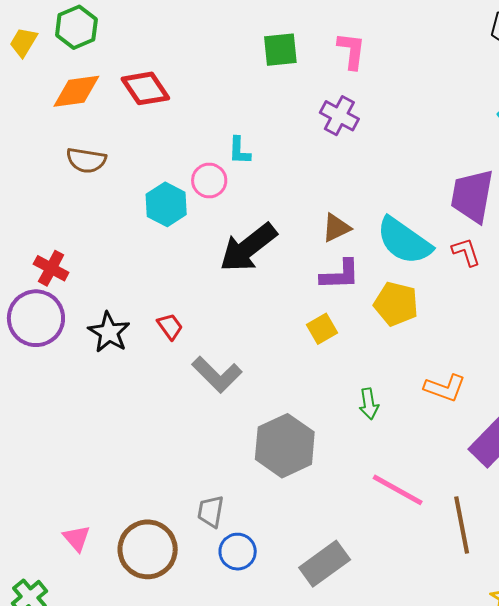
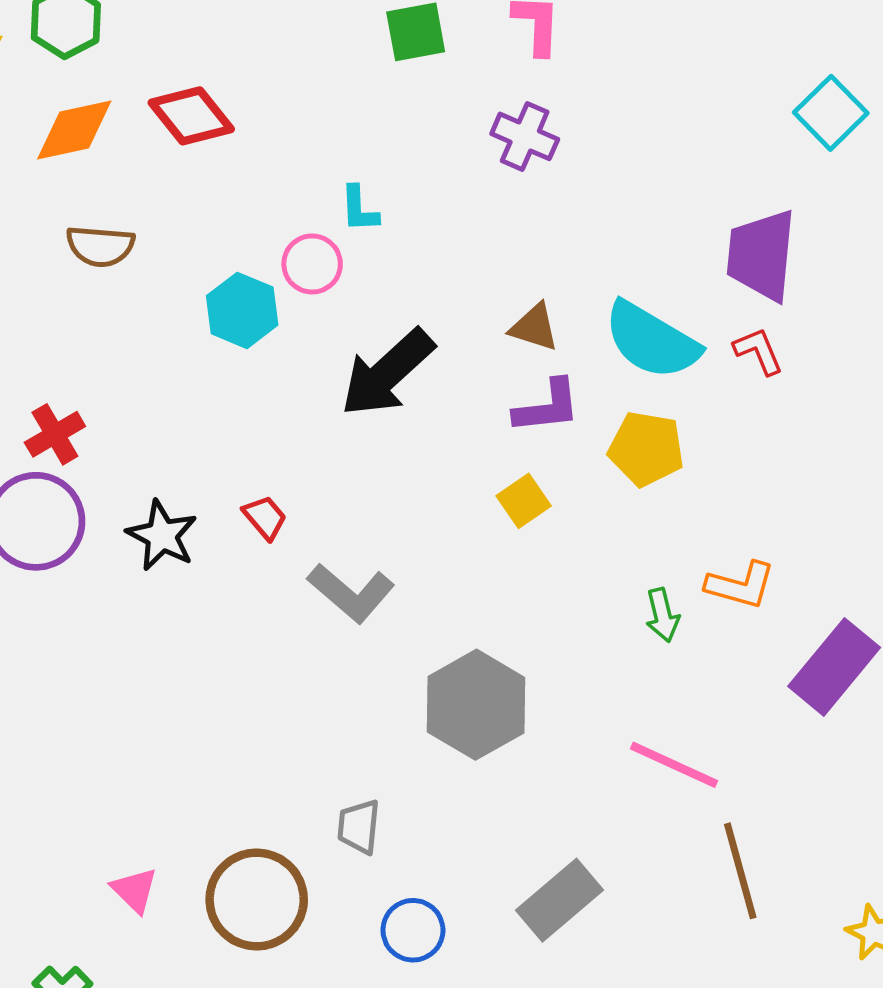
brown triangle: (336, 228) -> (534, 327), turned 48
red cross: (51, 268) -> (55, 434), turned 36
green arrow: (369, 404) -> (662, 615), moved
brown line: (462, 525) -> (740, 871), moved
blue circle: (238, 552) -> (413, 930), moved

